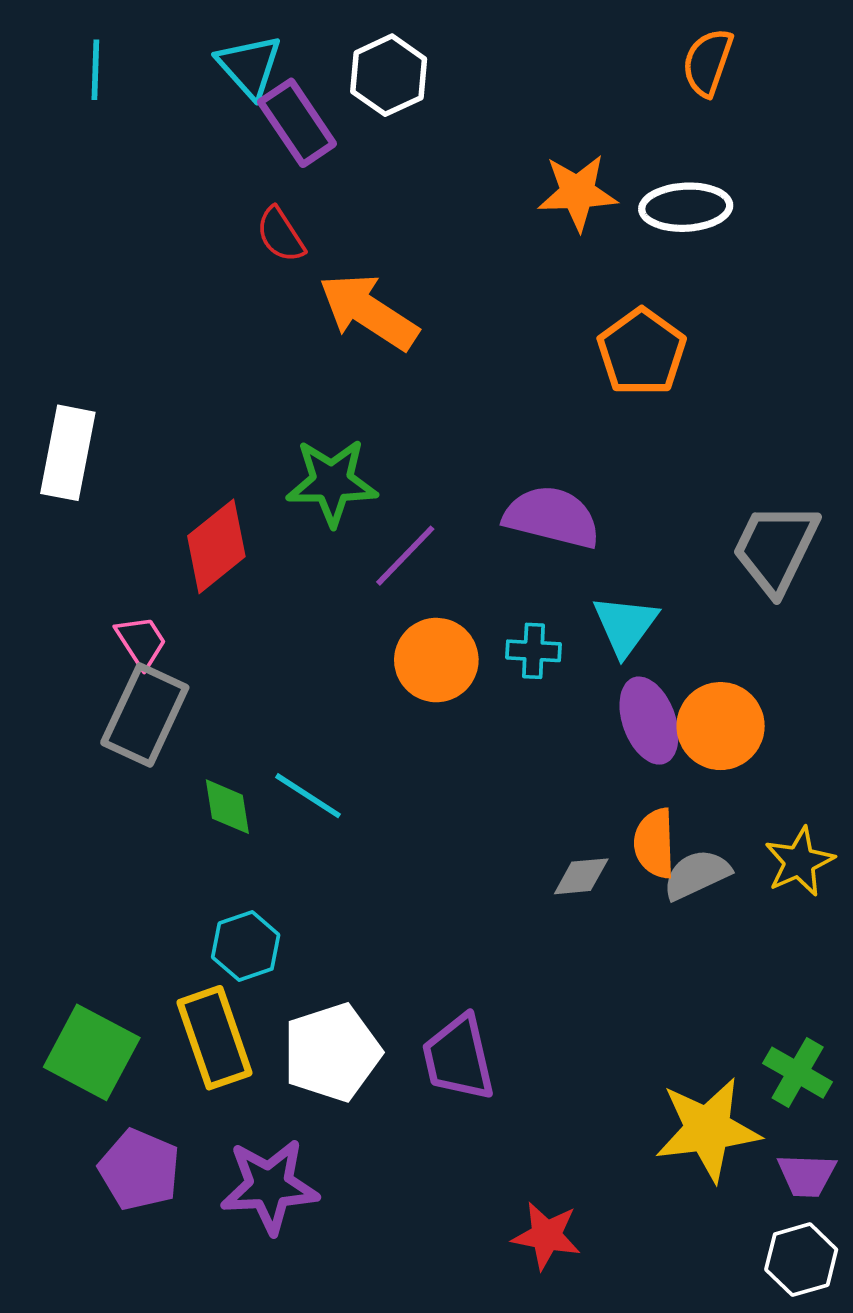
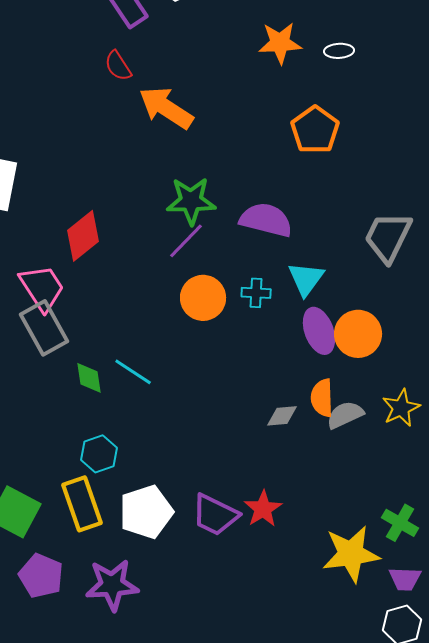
white ellipse: (686, 207) -> (339, 51), size x0.6
green star: (332, 482) -> (191, 201), moved
pink trapezoid: (141, 642) -> (42, 288), size x1.6
gray rectangle: (145, 715) -> (44, 328), turned -54
purple trapezoid: (458, 1058) -> (215, 515), turned -51
red star: (546, 1236) -> (263, 509), moved, turned 30

